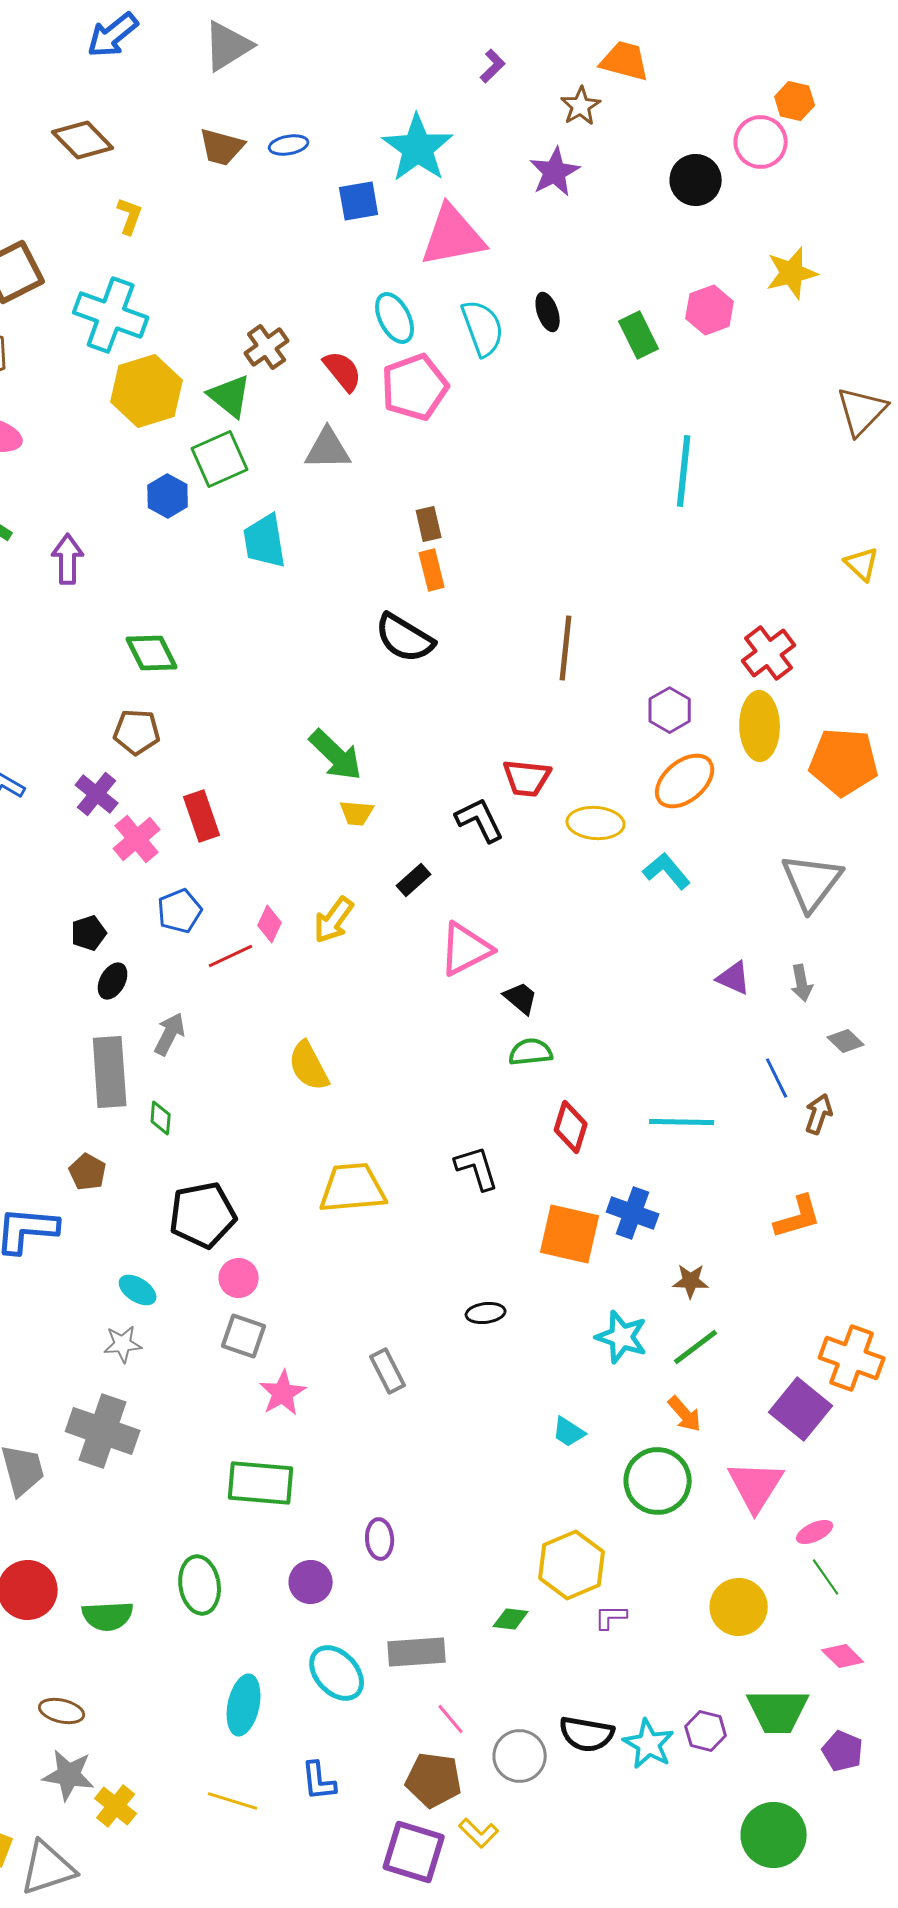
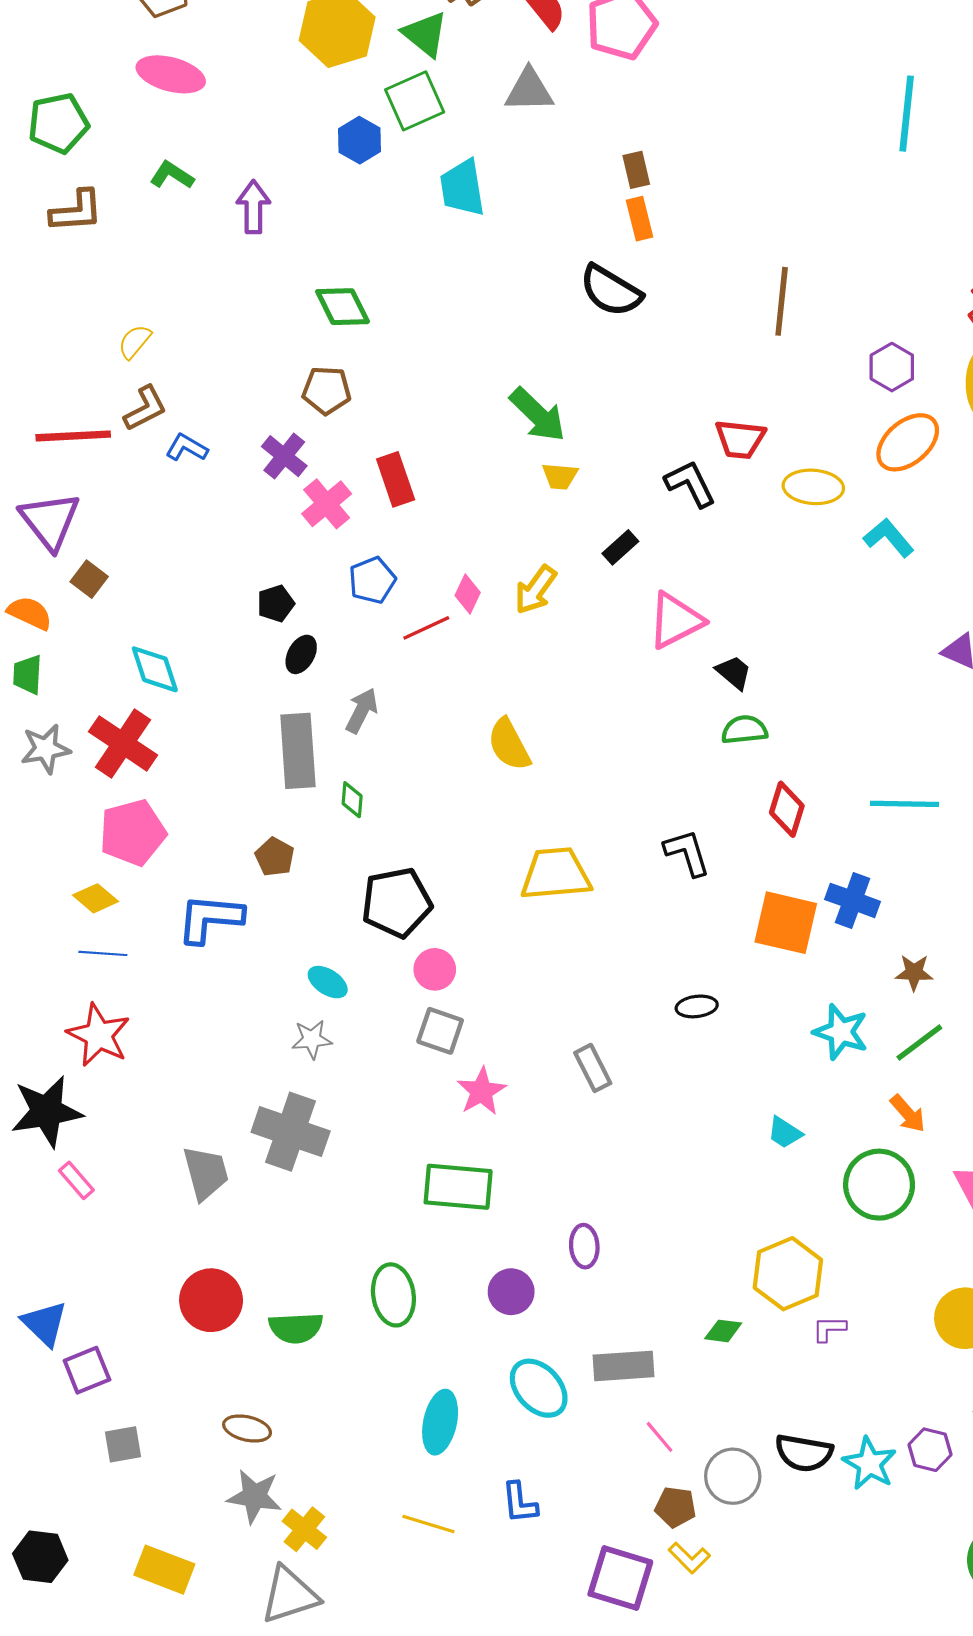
brown pentagon: (434, 1780) -> (675, 1507), moved, size x0.7
gray triangle: (48, 1868) -> (289, 1595), moved

